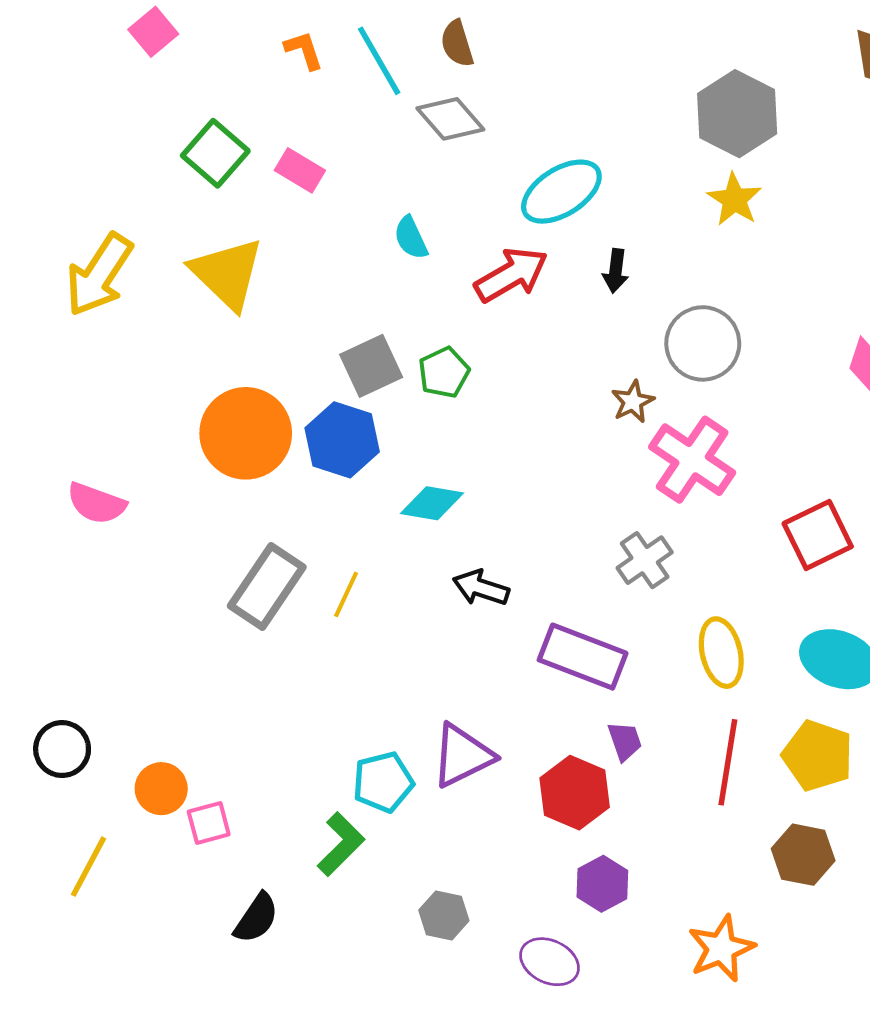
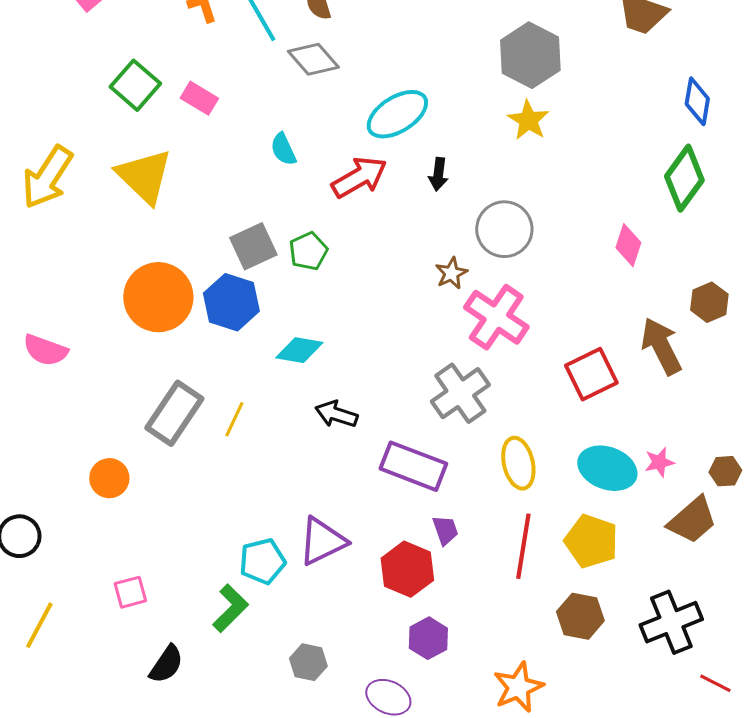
gray cross: (645, 560) -> (460, 393), size x1.4
orange circle: (161, 789) -> (109, 478), moved

